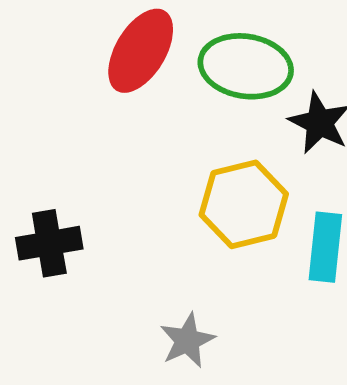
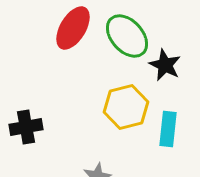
green ellipse: (246, 66) -> (127, 36), turned 39

